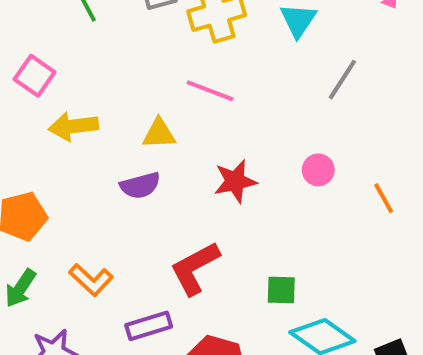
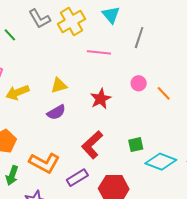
pink line: (210, 91) -> (99, 52), moved
orange line: (384, 198) -> (164, 93), moved
orange L-shape: (91, 280) -> (44, 163), size x1.4

